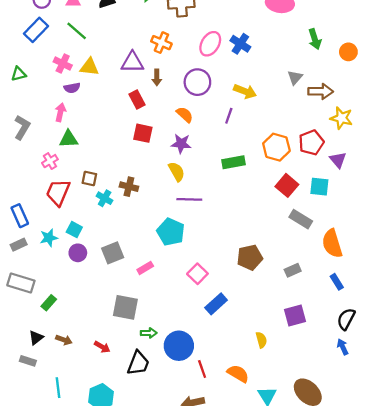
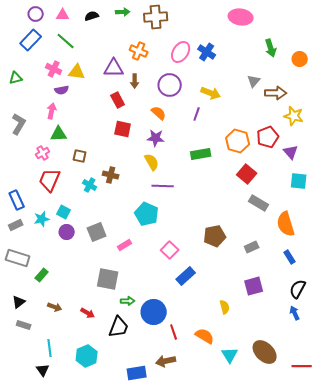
brown square: (89, 178) -> (80, 156), moved
cyan square: (319, 187) -> (299, 181), moved
black triangle: (36, 338) -> (19, 302), moved

